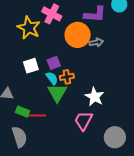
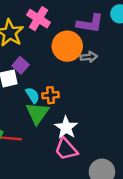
purple square: (54, 63) -> (21, 65), moved, turned -32
white star: (95, 97) -> (66, 128), moved
pink trapezoid: (83, 121) -> (66, 149), turned -75

